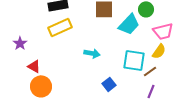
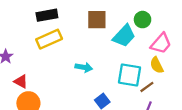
pink trapezoid: (163, 31) -> (161, 43), turned -35
yellow semicircle: (159, 51) -> (157, 65), turned 119

